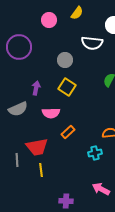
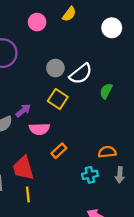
white semicircle: (92, 43) -> (81, 74), moved, turned -45
purple arrow: (36, 88) -> (23, 111), moved, turned 40
red trapezoid: (37, 147) -> (23, 168), turned 85

